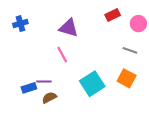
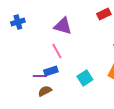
cyan square: (92, 84) -> (85, 78), size x0.7
blue rectangle: (29, 88) -> (51, 71), moved

